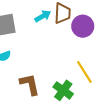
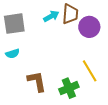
green cross: (63, 90) -> (69, 88), turned 30

